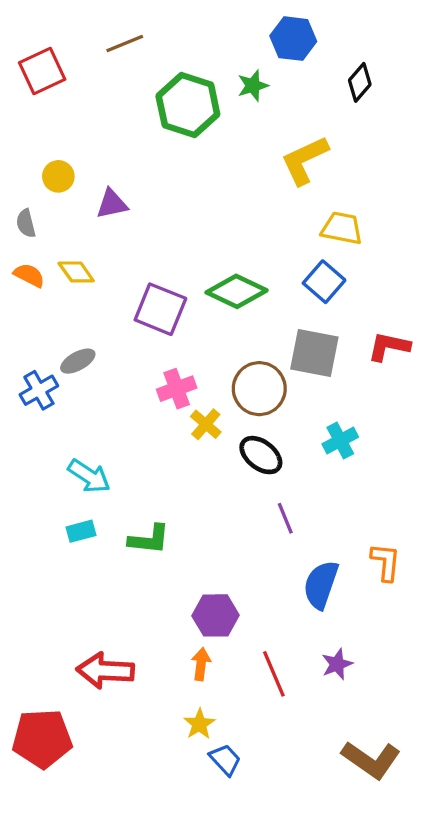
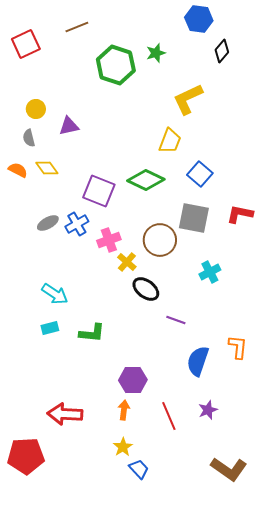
blue hexagon: (293, 39) -> (199, 19), moved
gray semicircle: (26, 223) -> (29, 138), moved
yellow trapezoid: (342, 228) -> (170, 141), moved, turned 100
blue cross: (39, 390) -> (77, 224), moved
black ellipse: (261, 455) -> (146, 289), moved
purple line: (285, 518) -> (176, 320), turned -48

